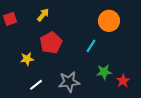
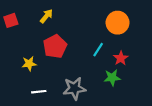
red star: (123, 81) -> (121, 58), moved
white line: (36, 85) -> (39, 92), turned 32

